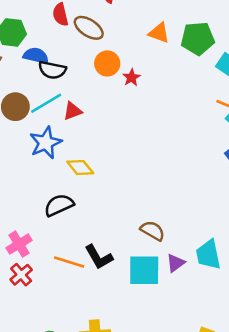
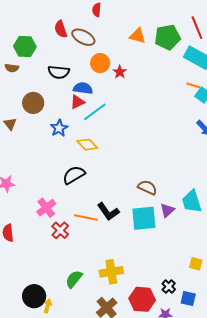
blue semicircle: (36, 56) -> (83, 88), moved
cyan line: (46, 103) -> (95, 112), moved
blue star: (46, 143) -> (59, 128), size x0.7
red cross: (21, 275) -> (60, 230), moved

